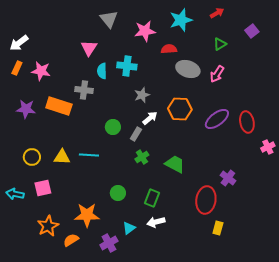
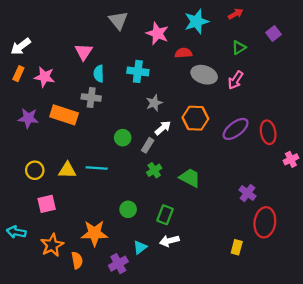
pink star: (145, 31) -> (157, 33), turned 30
pink triangle: (89, 48) -> (84, 52), moved
cyan semicircle: (102, 71) -> (99, 74), moved
cyan arrow: (15, 194) -> (16, 232), moved
red ellipse: (206, 200) -> (265, 222), moved
orange semicircle: (71, 240) -> (77, 260), turned 112

